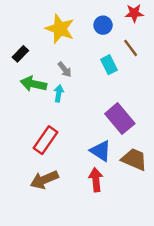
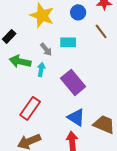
cyan rectangle: (109, 65) -> (68, 42), moved, turned -63
purple rectangle: (120, 119) -> (73, 82), moved

